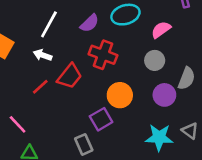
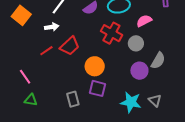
white arrow: (43, 55) -> (52, 27), turned 144
red cross: (103, 55) -> (111, 33), moved
orange circle: (120, 95) -> (95, 66), moved
purple square: (101, 119) -> (98, 88), moved, turned 36

